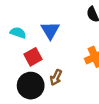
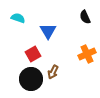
cyan semicircle: (18, 33) -> (18, 18), moved

